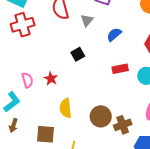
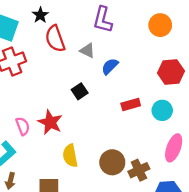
gray triangle: (87, 20) -> (87, 50), turned -40
blue semicircle: (114, 35) -> (110, 66), moved
red star: (51, 79) -> (50, 122), size x1.5

